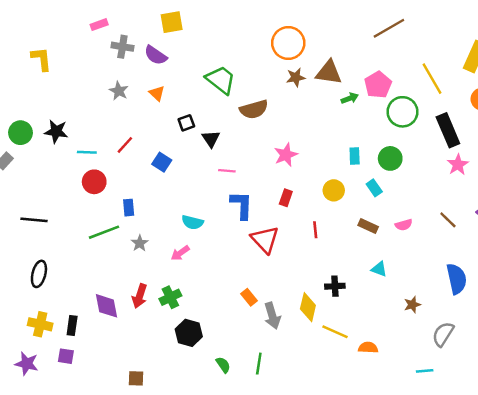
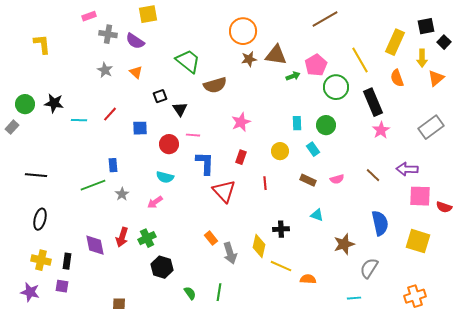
blue square: (162, 162) -> (140, 128), turned -35
red circle: (94, 182) -> (169, 144), moved
brown star: (412, 305) -> (344, 244), size x1.5

